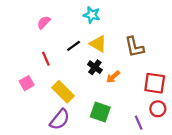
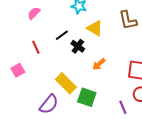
yellow triangle: (98, 44) -> (95, 28), moved
brown L-shape: (134, 47) -> (128, 20), moved
black cross: (95, 67) -> (78, 46), moved
yellow rectangle: (63, 92) -> (66, 83), moved

